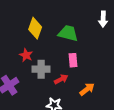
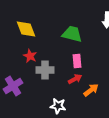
yellow diamond: (35, 28) -> (26, 29), moved, turned -40
red arrow: (61, 79) -> (75, 79), moved

